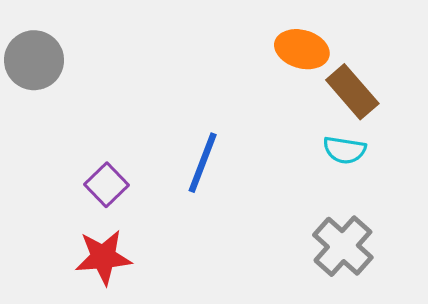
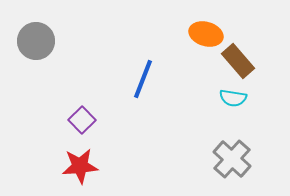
blue line: (203, 163) -> (143, 79), moved

